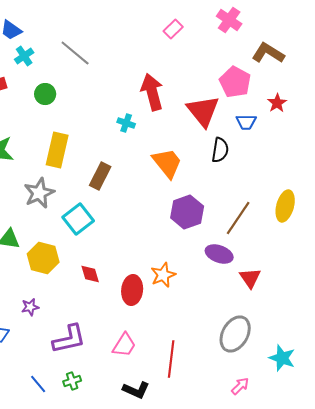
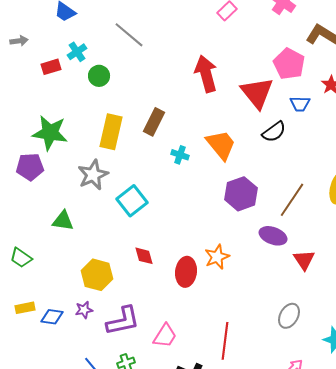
cyan cross: (24, 56) -> (77, 52), moved
cyan cross: (126, 123) -> (180, 155), moved
black semicircle: (220, 150) -> (274, 132), turned 45
brown rectangle: (100, 176) -> (154, 122), moved
yellow hexagon: (43, 258) -> (97, 275), moved
purple star: (30, 307) -> (84, 310), moved
gray ellipse: (235, 334) -> (289, 316), size x0.7
pink trapezoid: (124, 345) -> (165, 336), moved

